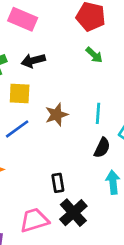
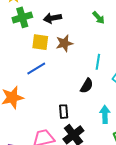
brown star: (57, 115) -> (64, 43), moved
black semicircle: (102, 148) -> (87, 86), moved

